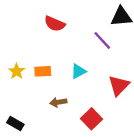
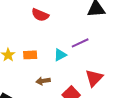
purple line: (102, 40) -> (80, 43), moved, turned -72
red triangle: (119, 86) -> (94, 78), moved

